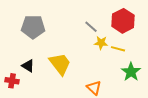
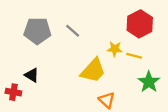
gray line: (91, 27) -> (73, 31), moved
yellow trapezoid: (60, 64) -> (93, 71), moved, turned 80

